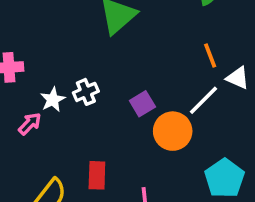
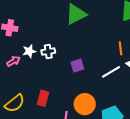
orange circle: (173, 131) -> (85, 104), moved

